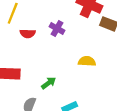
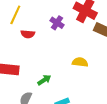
purple cross: (57, 29) -> (57, 23), moved

